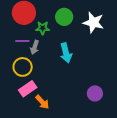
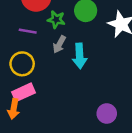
gray arrow: (35, 47) -> (59, 44), moved
orange arrow: (42, 102) -> (14, 109), moved, turned 42

